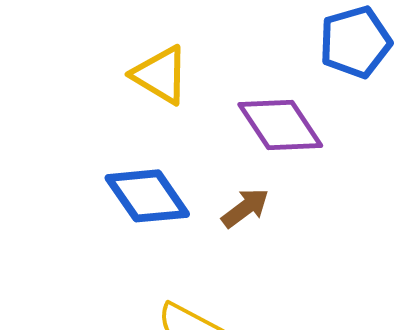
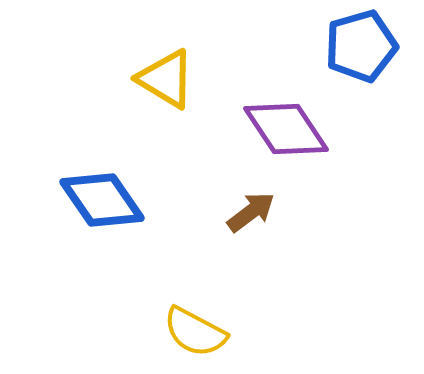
blue diamond: (147, 196) -> (102, 200), moved

